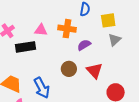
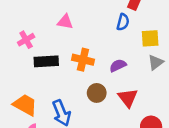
orange cross: (67, 29) -> (83, 60), moved
pink triangle: (41, 30) -> (65, 22), moved

